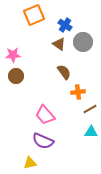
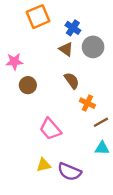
brown circle: (16, 76) -> (28, 85), moved
orange cross: (78, 92) -> (87, 103), turned 32
purple semicircle: (43, 141) -> (69, 172), moved
yellow triangle: (30, 163) -> (44, 165), moved

